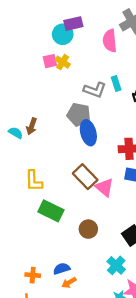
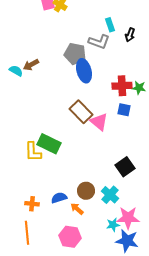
gray L-shape: (95, 90) -> (99, 42), moved
brown arrow: (32, 126) -> (31, 65), turned 42
yellow L-shape: (34, 181) -> (33, 152), moved
brown circle: (88, 229) -> (86, 191), moved
orange arrow: (69, 283) -> (77, 209), moved, turned 72

